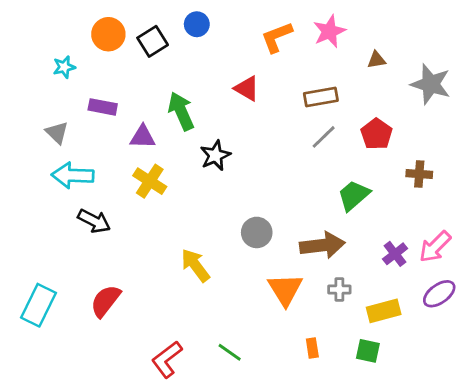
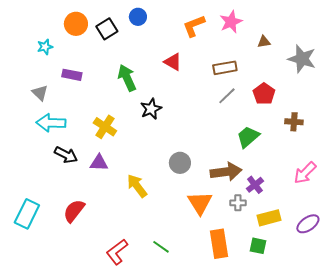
purple triangle: (143, 137) -> (99, 163), moved
purple cross: (395, 254) -> (255, 185), moved
purple ellipse: (439, 294) -> (308, 224), moved
orange rectangle: (312, 348) -> (219, 244), size x2.0

